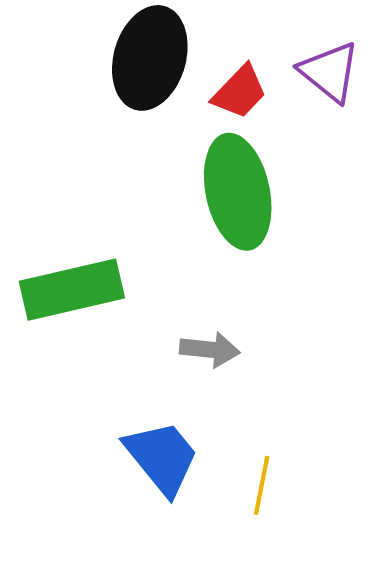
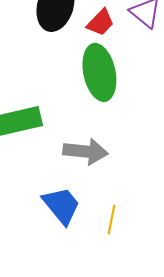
gray arrow: (210, 350) -> (85, 151), size x1.5

